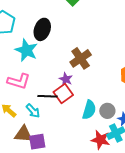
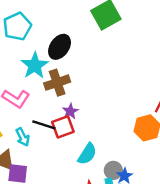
brown cross: (81, 58) -> (57, 83), moved
gray circle: (107, 111) -> (113, 170), moved

